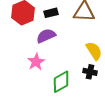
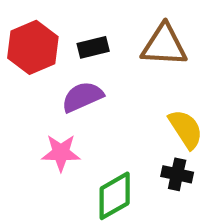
pink star: (36, 62) -> (61, 153), turned 30

